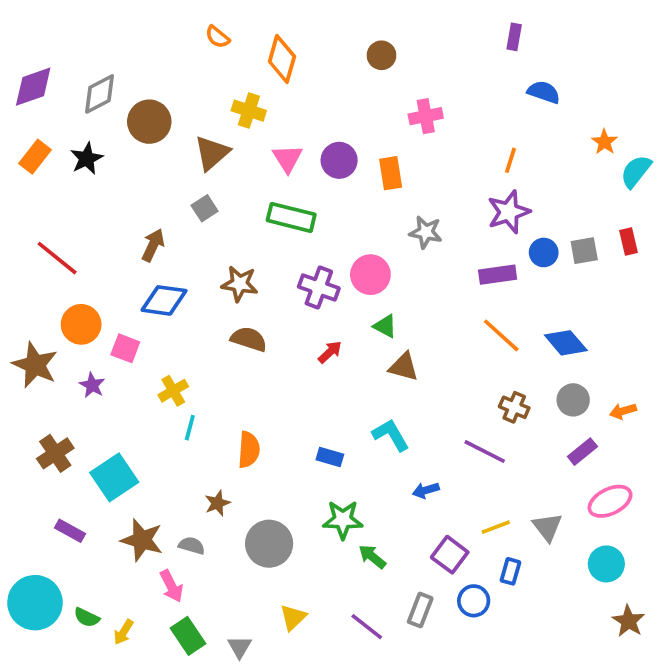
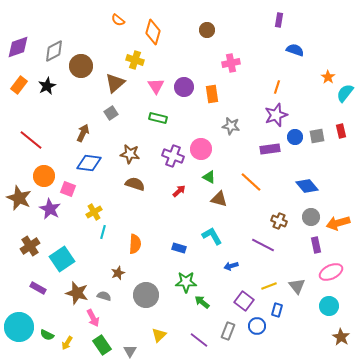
green rectangle: (291, 217) -> (158, 118), size x0.7
orange line: (501, 335) -> (251, 182), moved
purple star: (92, 385) -> (50, 209), size x1.5
orange arrow: (623, 411) -> (338, 223), size x1.6
purple rectangle: (582, 452) -> (316, 245), turned -63

